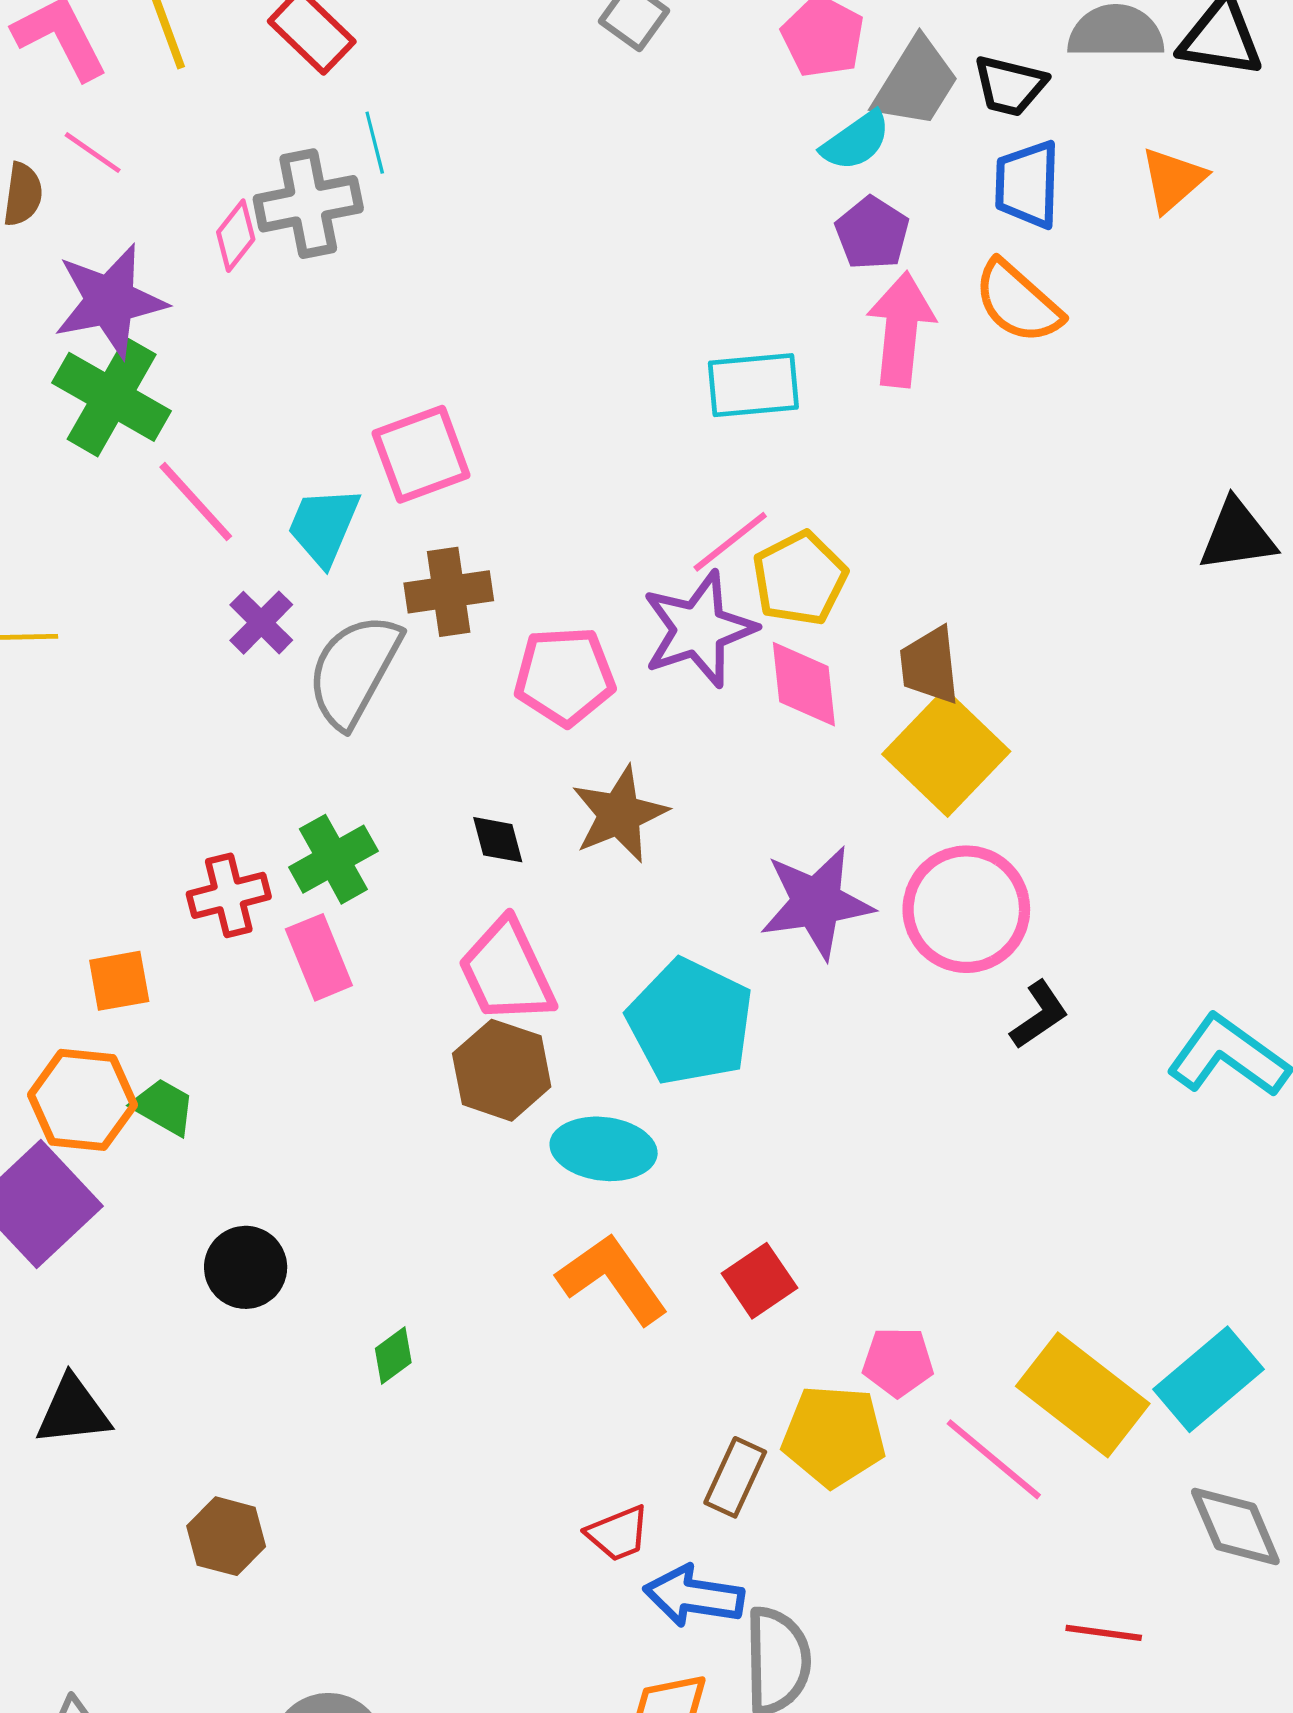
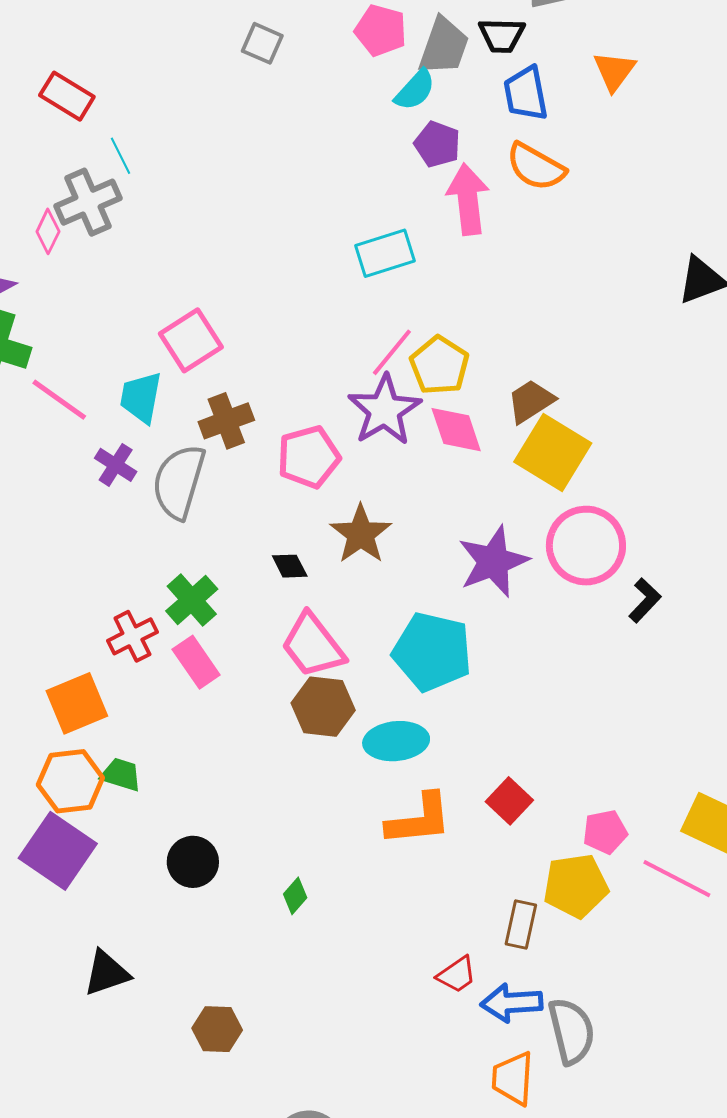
brown trapezoid: (930, 665) -> (531, 401), turned 76
orange square: (119, 981) -> (77, 703), size x1.5
orange L-shape: (612, 1279) -> (419, 820), turned 132

